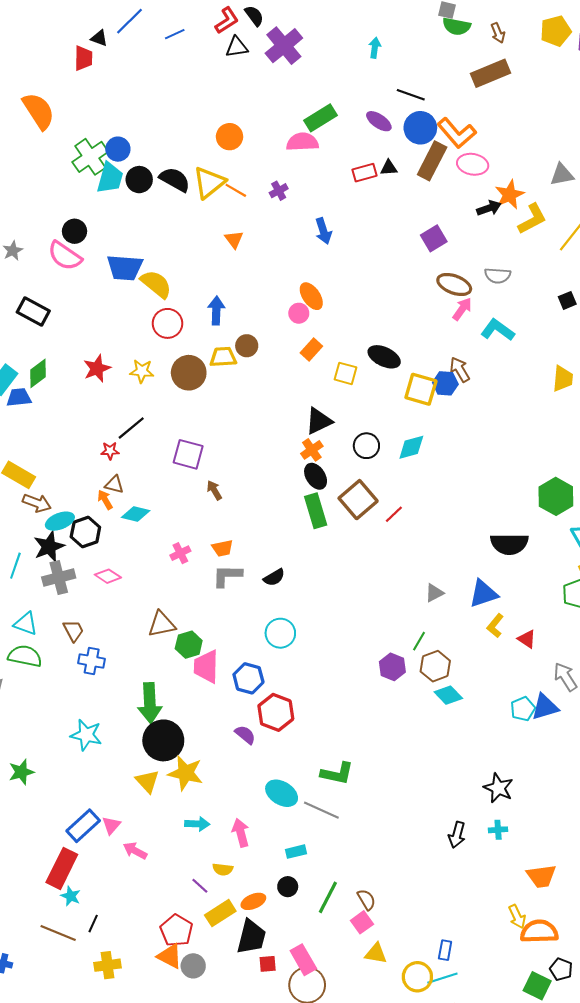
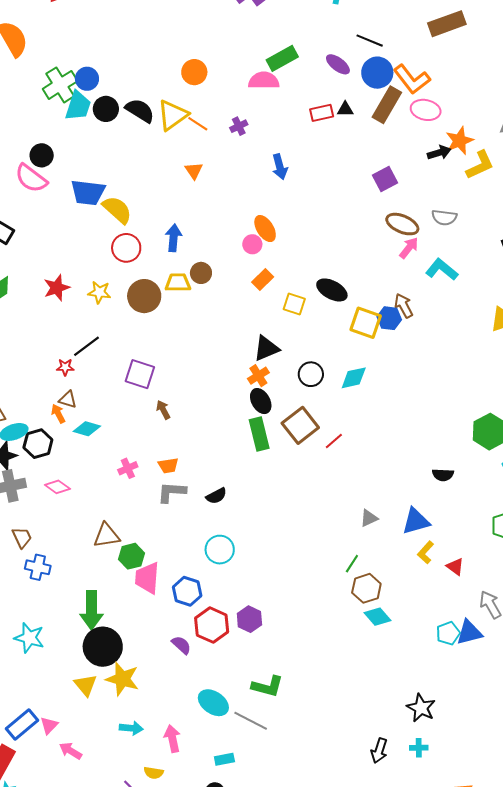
black semicircle: (509, 544) -> (443, 475), size x0.6
purple hexagon: (392, 667) -> (249, 619), moved

